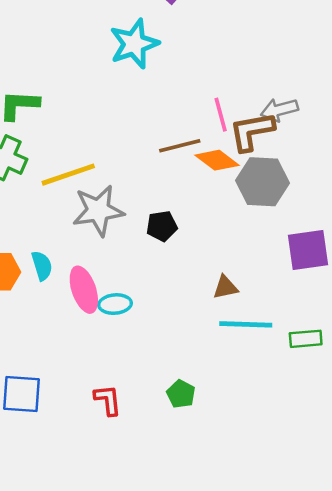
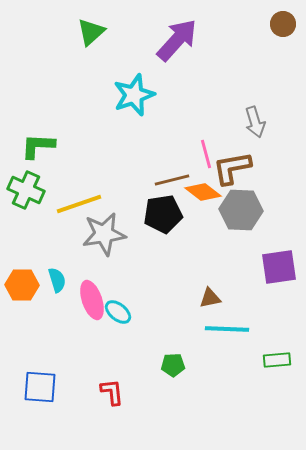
gray arrow: (279, 110) -> (255, 122), moved, turned -92
black pentagon: (162, 226) -> (163, 214), moved, size x1.5
cyan ellipse: (115, 304) -> (118, 312), turned 44
green rectangle: (306, 339) -> (277, 360), moved
green pentagon: (181, 394) -> (173, 365), moved, turned -30

